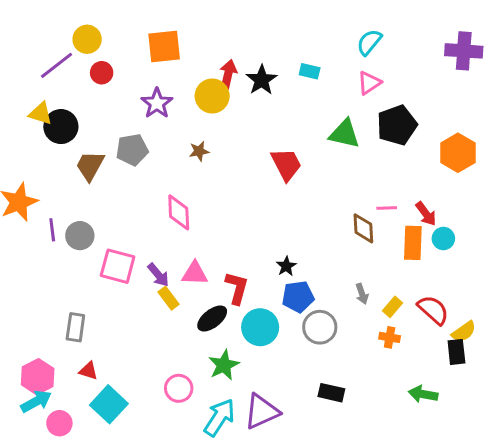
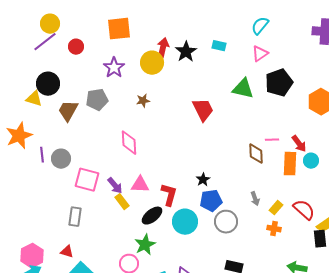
yellow circle: (87, 39) -> (50, 24), moved
yellow triangle: (41, 113) -> (34, 99), moved
gray rectangle: (75, 327) -> (75, 217), moved
green star: (224, 365) -> (145, 245), moved

